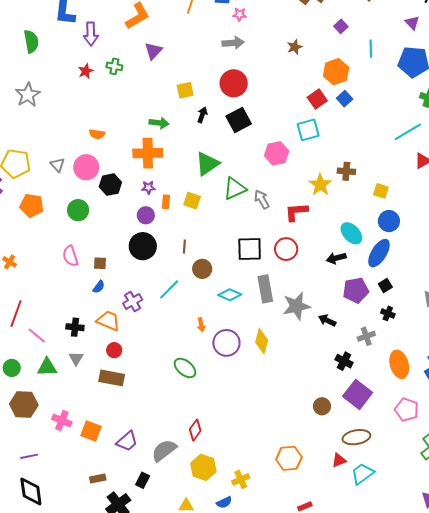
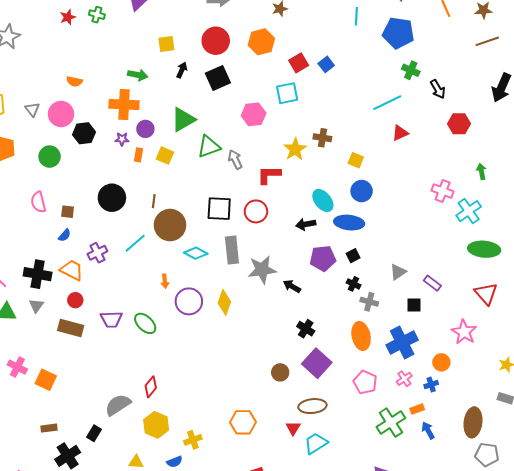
orange hexagon: (336, 72) -> (261, 42), moved
purple circle: (146, 215) -> (145, 129), moved
blue ellipse: (379, 253) -> (349, 223), turned 60
brown circle: (202, 269) -> (170, 225), size x1.6
black cross: (75, 327) -> (38, 274), size x1.5
gray cross: (366, 336) -> (369, 302), moved, turned 30
purple trapezoid: (127, 441) -> (111, 319), moved, turned 35
red triangle: (339, 460) -> (293, 428), turned -42

